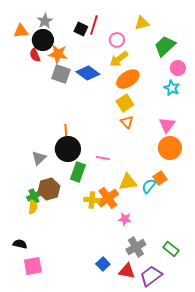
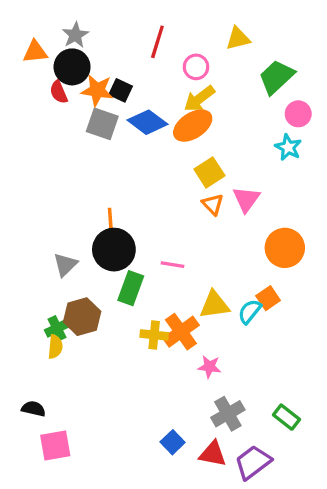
black square: (81, 29) -> (121, 90), moved
orange ellipse: (128, 79) -> (193, 126), moved
pink triangle: (167, 125) -> (246, 199), moved

